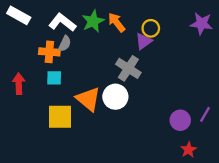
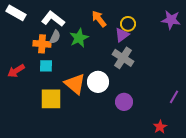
green star: (93, 21) -> (79, 38), moved
gray cross: (128, 68) -> (123, 58), moved
red arrow: (19, 84) -> (16, 71), turned -120
purple circle: (180, 120) -> (124, 102), moved

